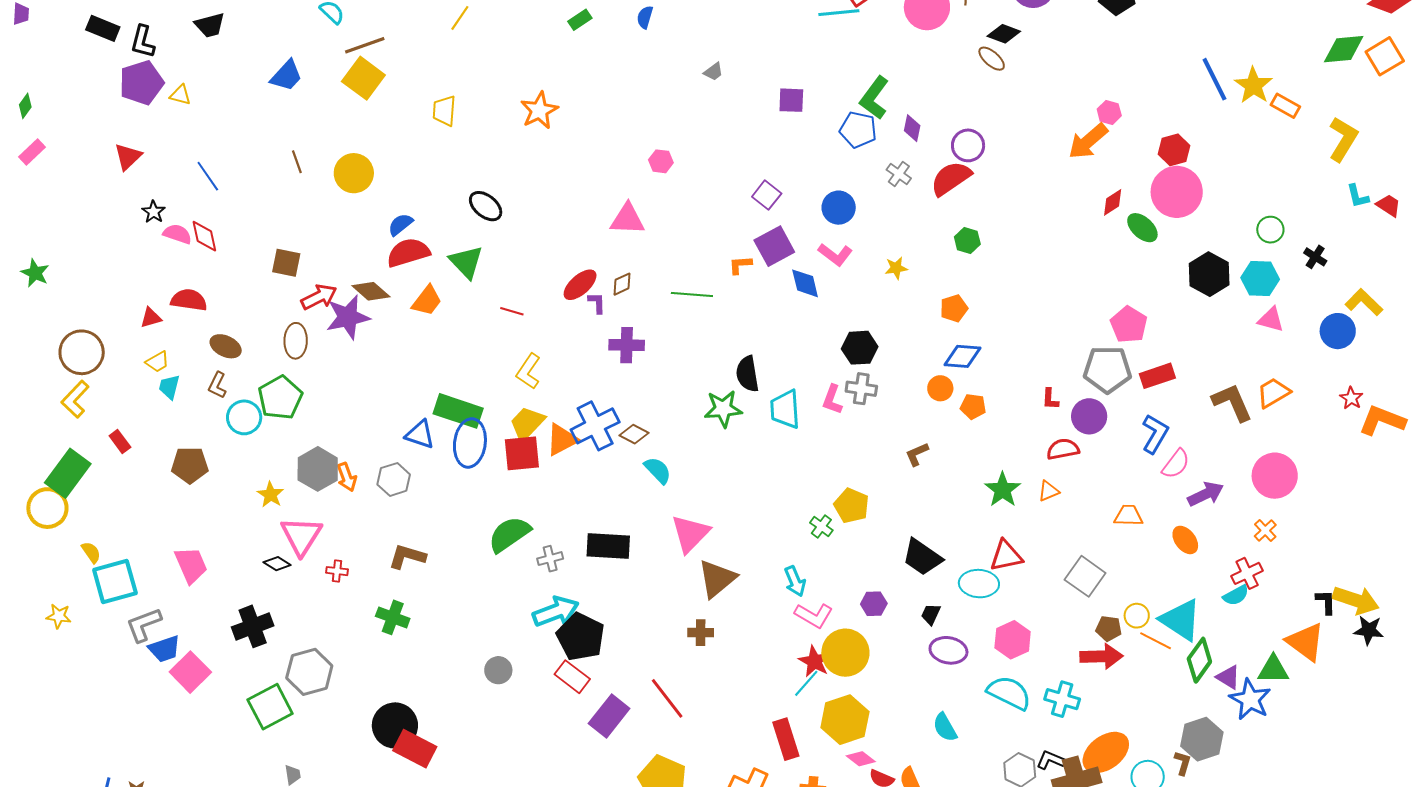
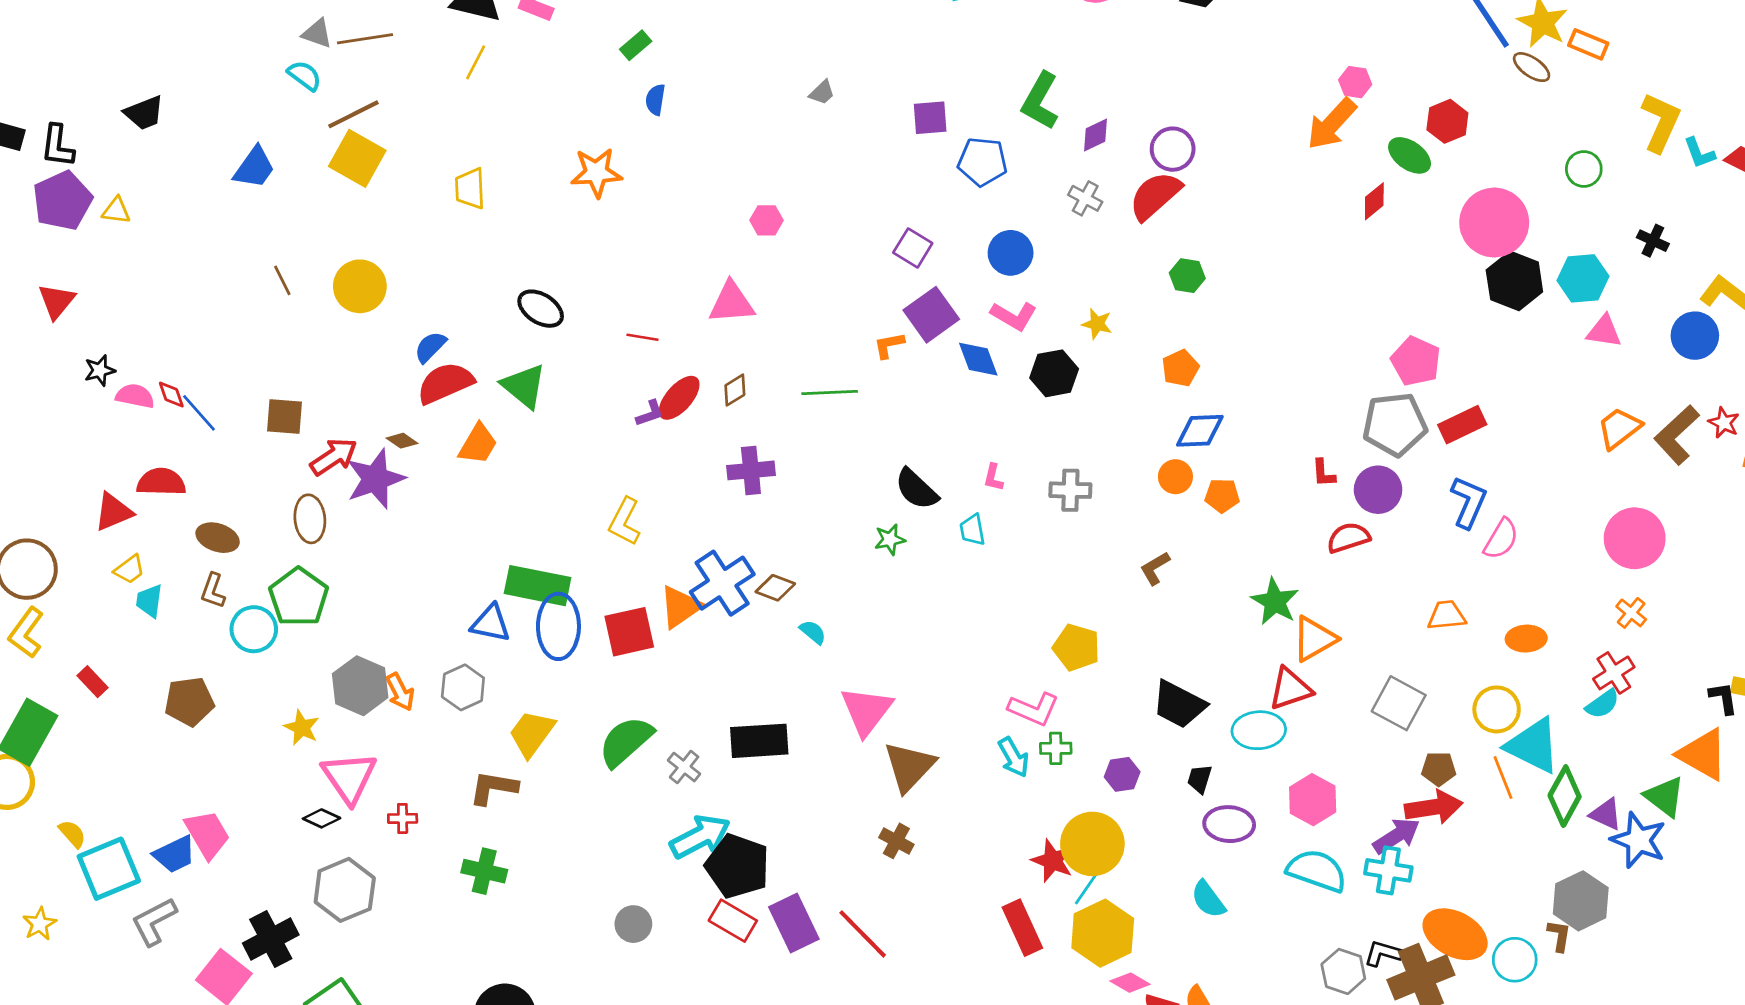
blue semicircle: (645, 17) -> (655, 100), moved
brown ellipse: (992, 59) -> (1532, 67), moved
orange star: (539, 110) -> (596, 173), turned 30
purple diamond: (912, 128) -> (1095, 135), turned 60
blue pentagon: (858, 130) -> (982, 162), moved
yellow L-shape: (1343, 139) -> (1661, 122), moved
blue line: (208, 176) -> (199, 413), moved
pink circle: (1177, 192) -> (1494, 223), moved
black star: (154, 212) -> (100, 370), turned 30
green ellipse: (1142, 228) -> (1410, 155), moved
green circle: (1270, 230) -> (1584, 169), moved
red diamond: (204, 236) -> (171, 394), size x0.7
yellow star: (896, 268) -> (1097, 324), turned 30
brown diamond: (371, 291) -> (402, 441), size x0.6
purple L-shape: (597, 303) -> (650, 413), moved, turned 80
red line: (512, 311) -> (642, 337), moved
red triangle: (151, 318) -> (113, 512), size x1.4
black hexagon: (860, 348) -> (1054, 373), moved
black semicircle: (747, 374) -> (916, 489), turned -30
pink L-shape: (832, 400) -> (993, 478), moved, size x0.7
brown L-shape: (1232, 402) -> (1677, 435), moved, turned -102
green star: (723, 409) -> (890, 539), size x0.6
cyan trapezoid: (785, 409) -> (972, 530), size x0.6
yellow trapezoid: (527, 423) -> (532, 733), moved
cyan semicircle: (658, 470) -> (813, 632), size x0.7
orange triangle: (1049, 491) -> (1314, 639), moved, size x1.6
purple arrow: (1206, 494) -> (1396, 836), moved
green cross: (821, 526) -> (1056, 748), moved, turned -30
orange ellipse: (1185, 540) -> (1526, 639), turned -48
gray cross: (550, 559) -> (684, 767), turned -30
pink L-shape: (814, 615) -> (1034, 709), moved
yellow star: (59, 616) -> (40, 924), turned -30
yellow circle: (1137, 616) -> (1497, 709), moved, size x1.4
black cross: (253, 626) -> (271, 939), moved
brown cross: (701, 633) -> (896, 841), turned 35
orange line: (1156, 641) -> (1503, 778), turned 48
blue trapezoid: (164, 649) -> (175, 854), moved
green triangle: (1273, 670) -> (1665, 797), turned 44
gray hexagon: (309, 672) -> (345, 890), moved
cyan line: (806, 683) -> (1088, 886), moved
purple rectangle: (609, 716) -> (794, 923), moved, turned -57
cyan semicircle: (945, 727) -> (1208, 899), moved
red rectangle: (786, 739) -> (1022, 928), moved
orange ellipse: (1106, 752) -> (1455, 934), turned 72

